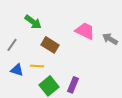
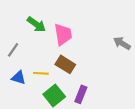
pink trapezoid: (85, 31) -> (63, 34), moved, turned 55
brown rectangle: (50, 45) -> (65, 64), moved

